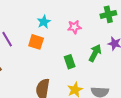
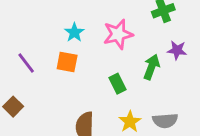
pink star: (74, 27) -> (118, 34), size x1.5

